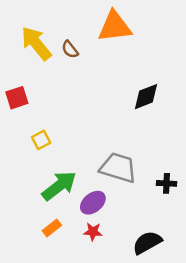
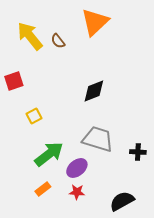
orange triangle: (115, 27) -> (95, 22), turned -36
black diamond: (146, 97) -> (94, 91), moved

